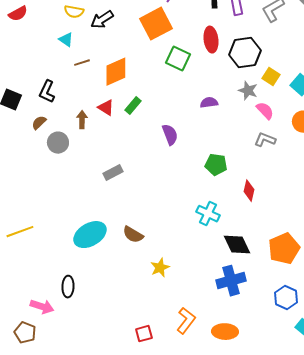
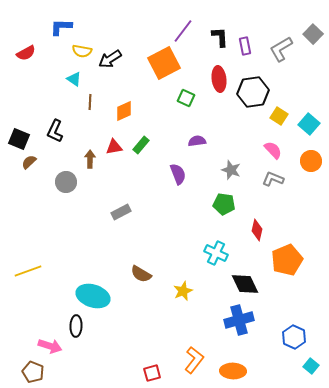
green square: (178, 59) -> (186, 98), size x0.7
brown line: (82, 63) -> (90, 102), turned -70
orange diamond: (116, 72) -> (124, 111), size x0.7
gray star: (248, 91) -> (231, 170), moved
purple semicircle: (209, 103) -> (197, 141), moved
red triangle: (106, 108) -> (114, 147), turned -42
brown semicircle: (39, 123) -> (29, 162), moved
cyan ellipse: (90, 235) -> (93, 296), moved, turned 48
orange pentagon: (284, 249) -> (287, 260), moved
yellow star: (160, 268) -> (183, 291), moved

